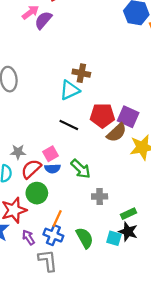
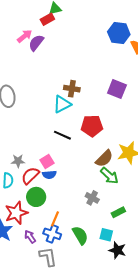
purple square: (128, 117) -> (117, 89), moved
brown semicircle: (117, 133) -> (104, 158), moved
green arrow: (81, 169) -> (109, 176), moved
gray cross: (100, 196) -> (92, 198), turned 32
black star: (128, 232) -> (117, 250), moved

